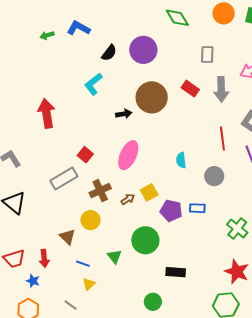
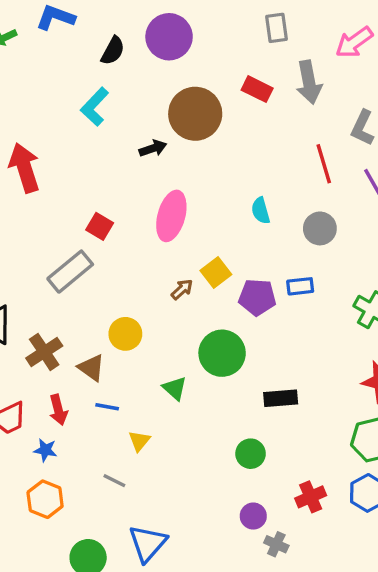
brown cross: (100, 191) -> (44, 352), moved
blue line: (83, 264) -> (107, 407), moved

